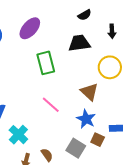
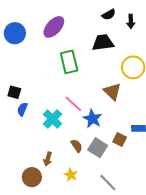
black arrow: (112, 31) -> (131, 21), moved
blue star: (86, 119) -> (92, 119), moved
cyan cross: (18, 135) -> (52, 119), moved
brown semicircle: (47, 155) -> (77, 146), moved

